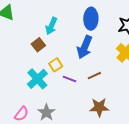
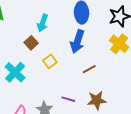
cyan cross: (37, 79) -> (15, 72), moved
purple line: (69, 79) -> (68, 99), moved

